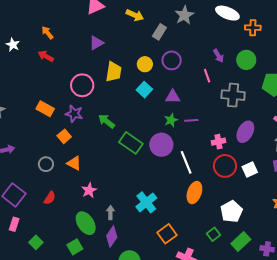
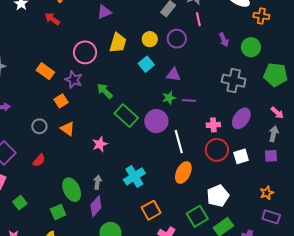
pink line: (207, 76) -> (198, 19), moved
pink star: (89, 190) -> (100, 144), moved
green square: (213, 234) -> (197, 216), size x1.5

